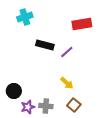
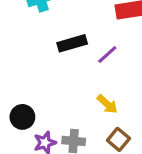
black rectangle: (45, 45) -> (72, 43), turned -30

